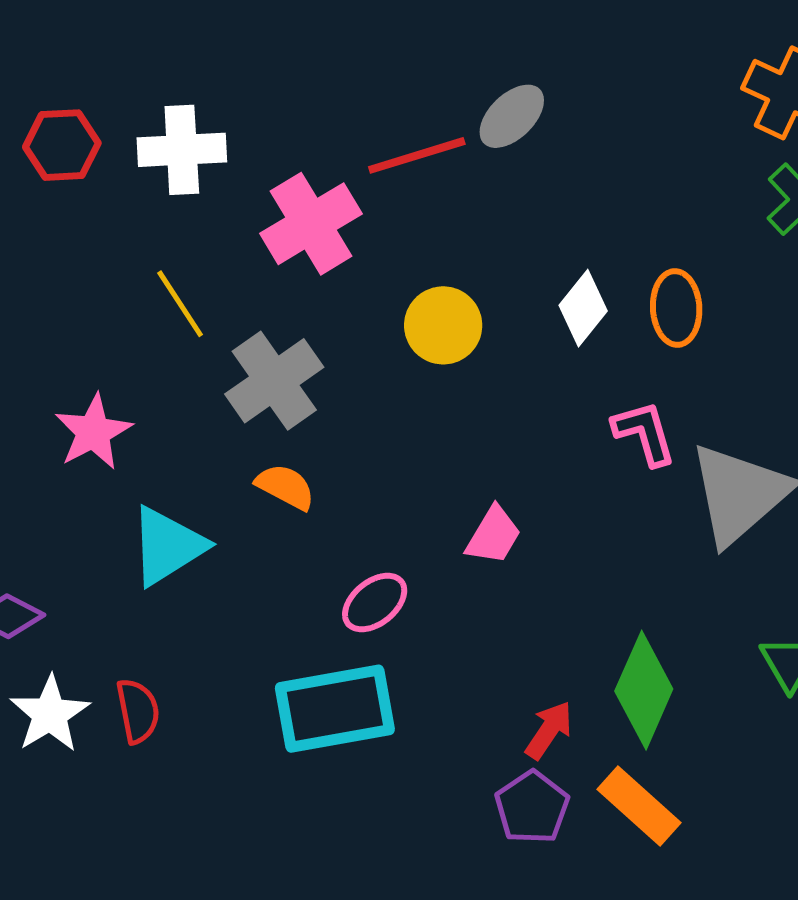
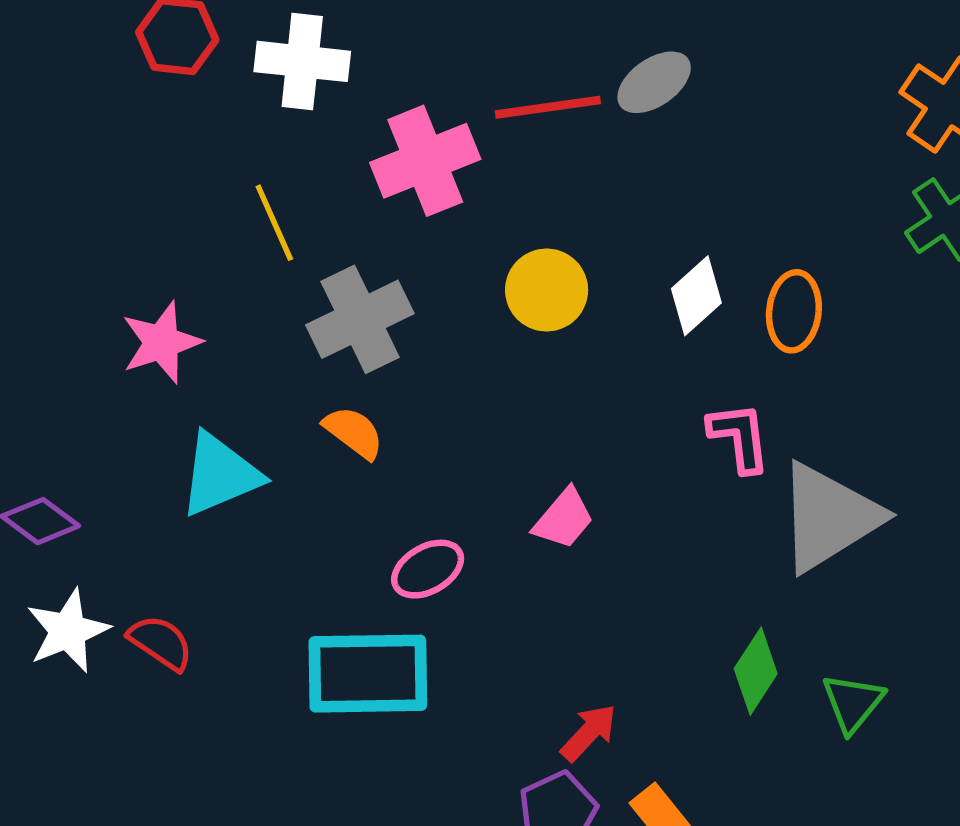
green diamond: (644, 690) -> (756, 671), moved, size x0.7
red semicircle: (138, 711) -> (161, 643), turned -54

